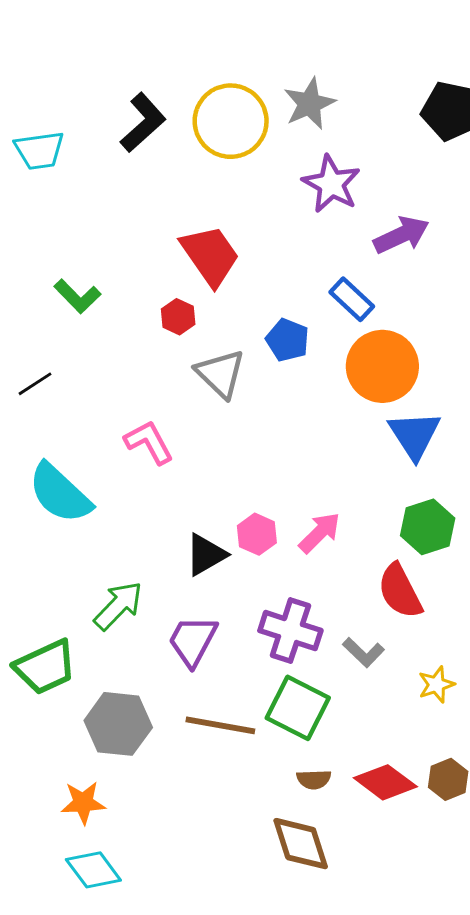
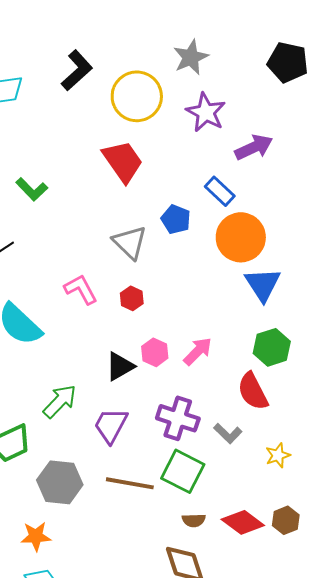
yellow circle: (231, 121) -> (137, 96), moved
red hexagon: (178, 317) -> (132, 298), moved

